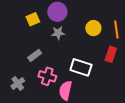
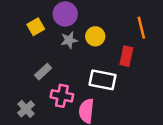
yellow circle: (93, 28) -> (95, 36), moved
red rectangle: (111, 54) -> (126, 56), moved

